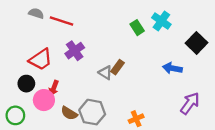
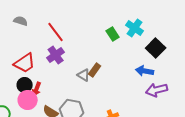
red line: (61, 21) -> (56, 32), moved, turned 35
black square: (197, 43) -> (156, 48), moved
black circle: (26, 84) -> (25, 85), moved
purple arrow: (190, 103) -> (157, 90), moved, turned -140

